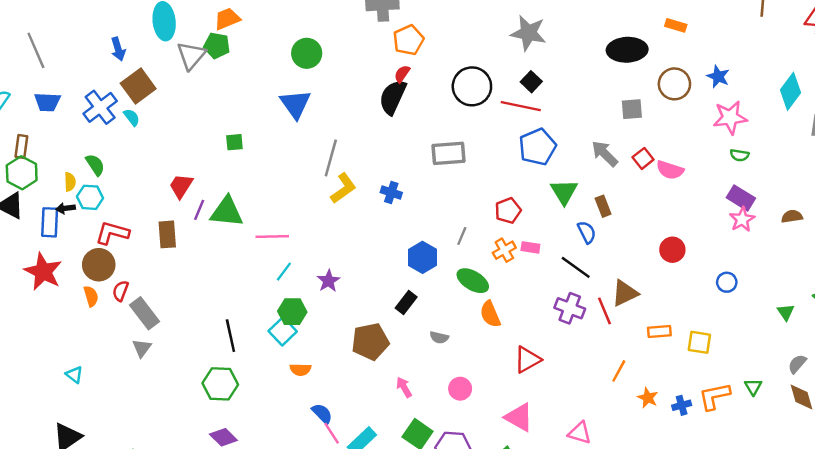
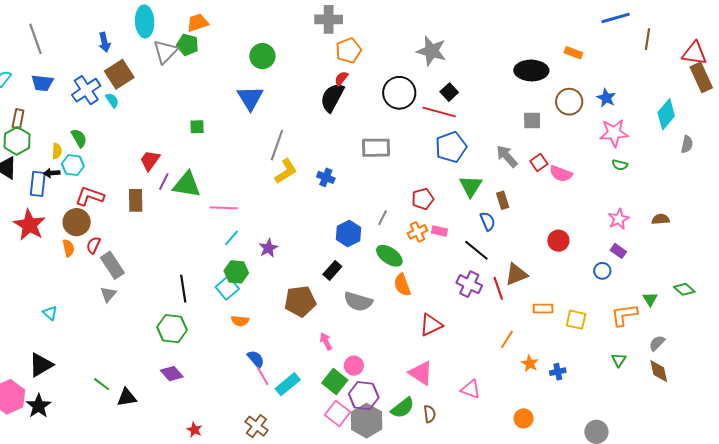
gray star: (528, 33) -> (431, 51), moved
purple rectangle: (741, 198) -> (618, 251), moved, size x0.7
gray semicircle: (439, 337) -> (358, 302), size x1.8
pink circle: (460, 389) -> (354, 366), moved
orange L-shape: (714, 396) -> (624, 315), moved

